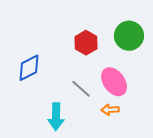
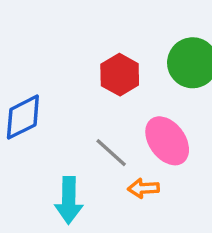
orange arrow: (110, 110) -> (143, 188), moved

